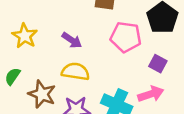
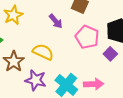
purple arrow: (72, 40) -> (56, 21), moved
purple square: (158, 64) -> (110, 54), moved

